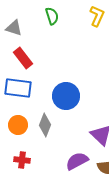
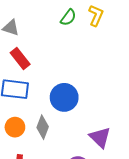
green semicircle: (52, 16) -> (68, 17), moved, turned 54

